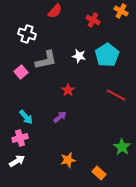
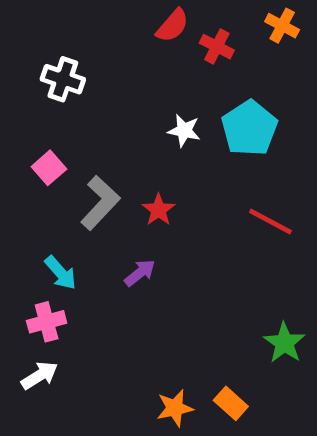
red semicircle: (55, 11) -> (172, 26), moved
gray L-shape: (46, 60) -> (100, 203), moved, turned -35
orange star: (68, 160) -> (175, 408), moved

